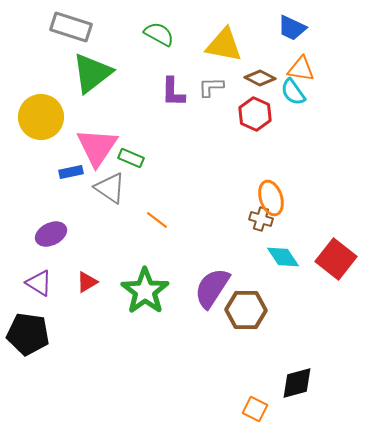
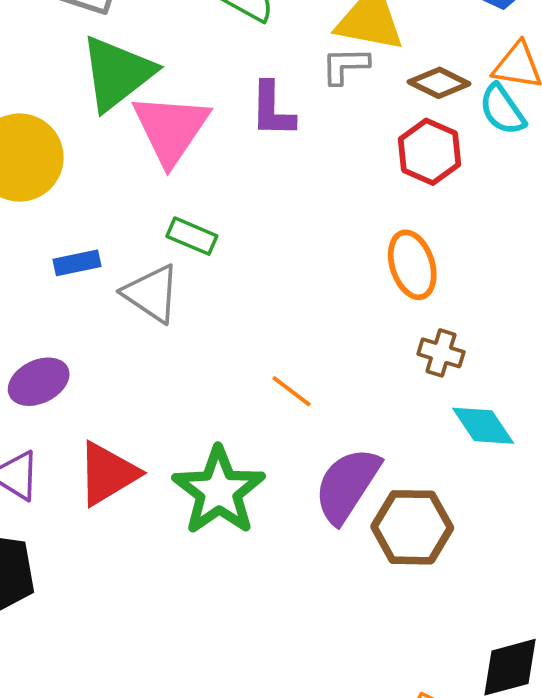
gray L-shape: (211, 87) -> (345, 66), moved
pink triangle: (97, 147) -> (171, 129), moved
orange ellipse: (271, 198) -> (412, 265), moved
orange line: (157, 220) -> (292, 391), moved
red triangle: (87, 282) -> (108, 474), size x1.6

